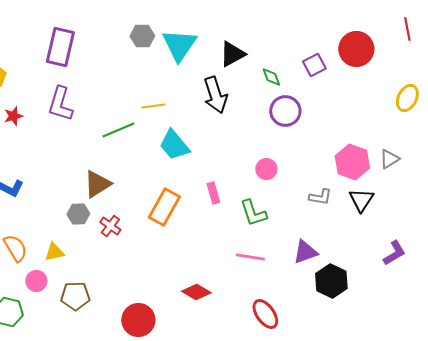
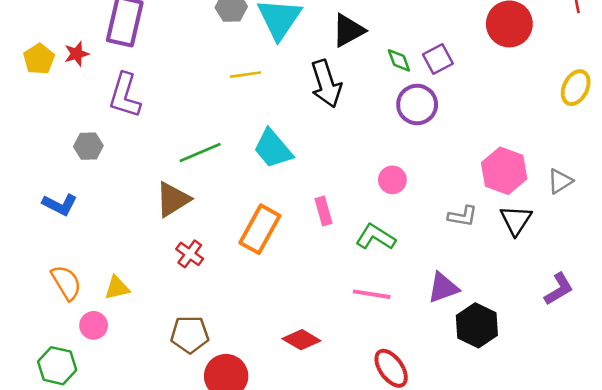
purple square: (314, 65) -> (438, 59), moved
yellow line: (153, 106) -> (246, 75), moved
red star: (13, 116) -> (77, 54), moved
green line: (118, 130) -> (200, 153), moved
gray triangle: (389, 159) -> (560, 181), moved
green L-shape: (253, 213) -> (376, 237), turned 140
gray hexagon: (78, 214) -> (88, 146), moved
brown pentagon: (75, 296) -> (190, 334), moved

